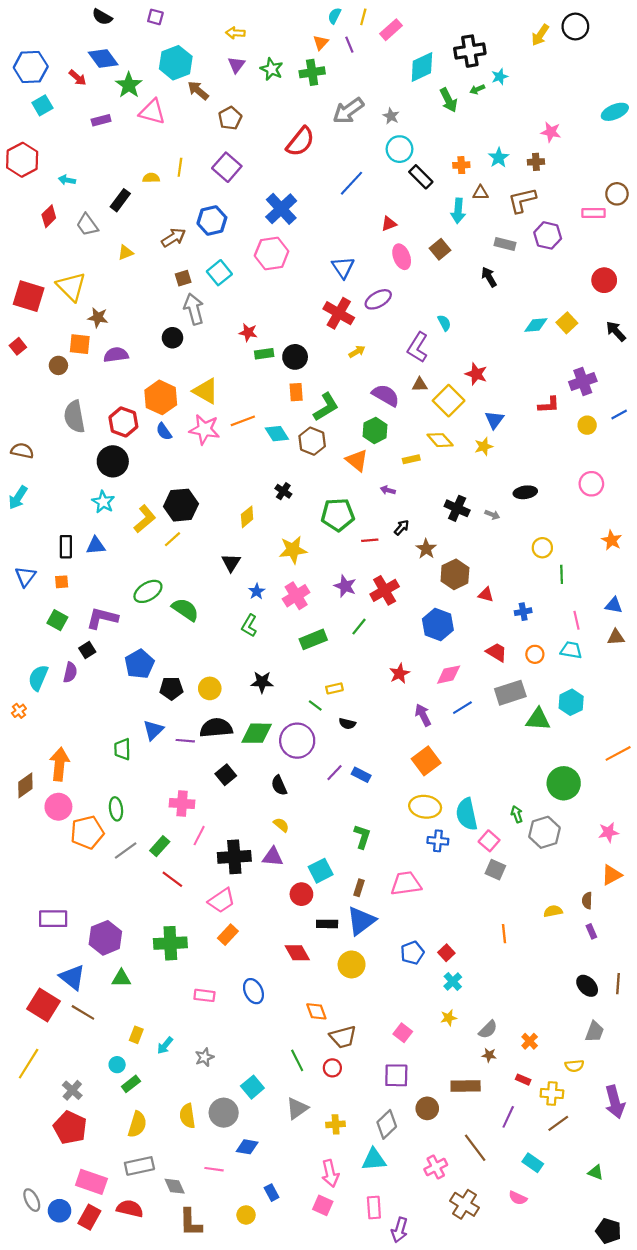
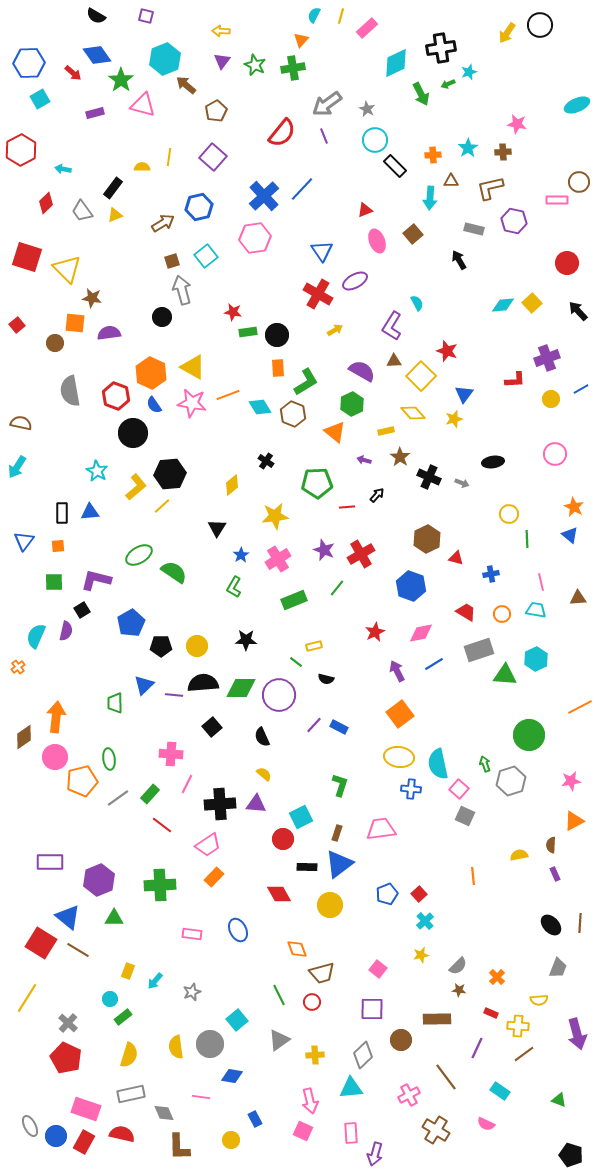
purple line: (349, 45) -> (324, 136), moved
blue line: (352, 183) -> (302, 189), moved
yellow triangle: (126, 252) -> (115, 215), moved
red square: (29, 296) -> (27, 257), moved
black circle: (113, 461) -> (133, 433), moved
brown star: (426, 549) -> (400, 457), moved
blue triangle: (614, 605) -> (570, 535), moved, turned 30
green square: (57, 620) -> (54, 582), turned -30

